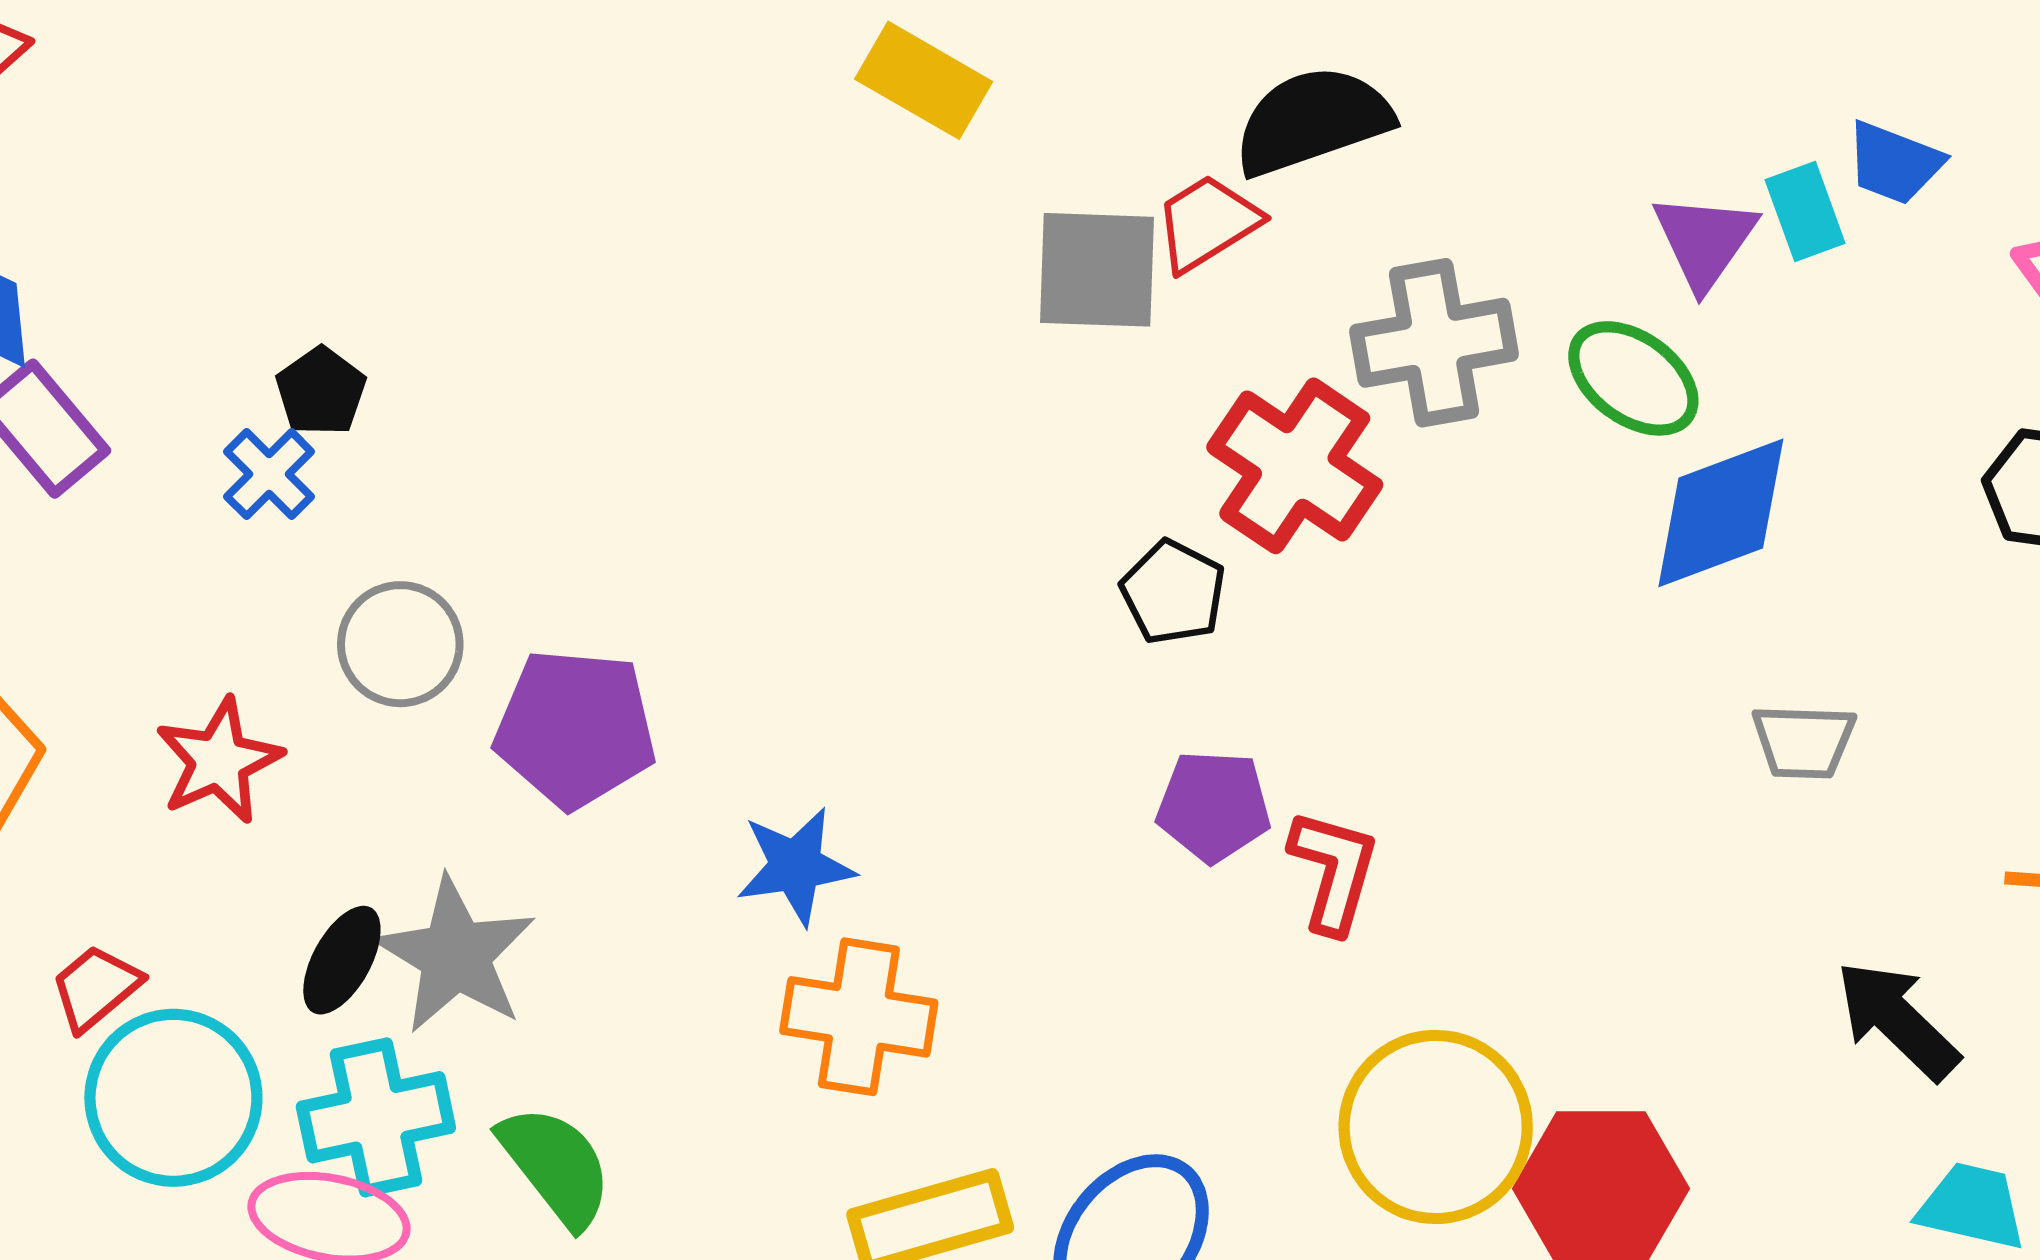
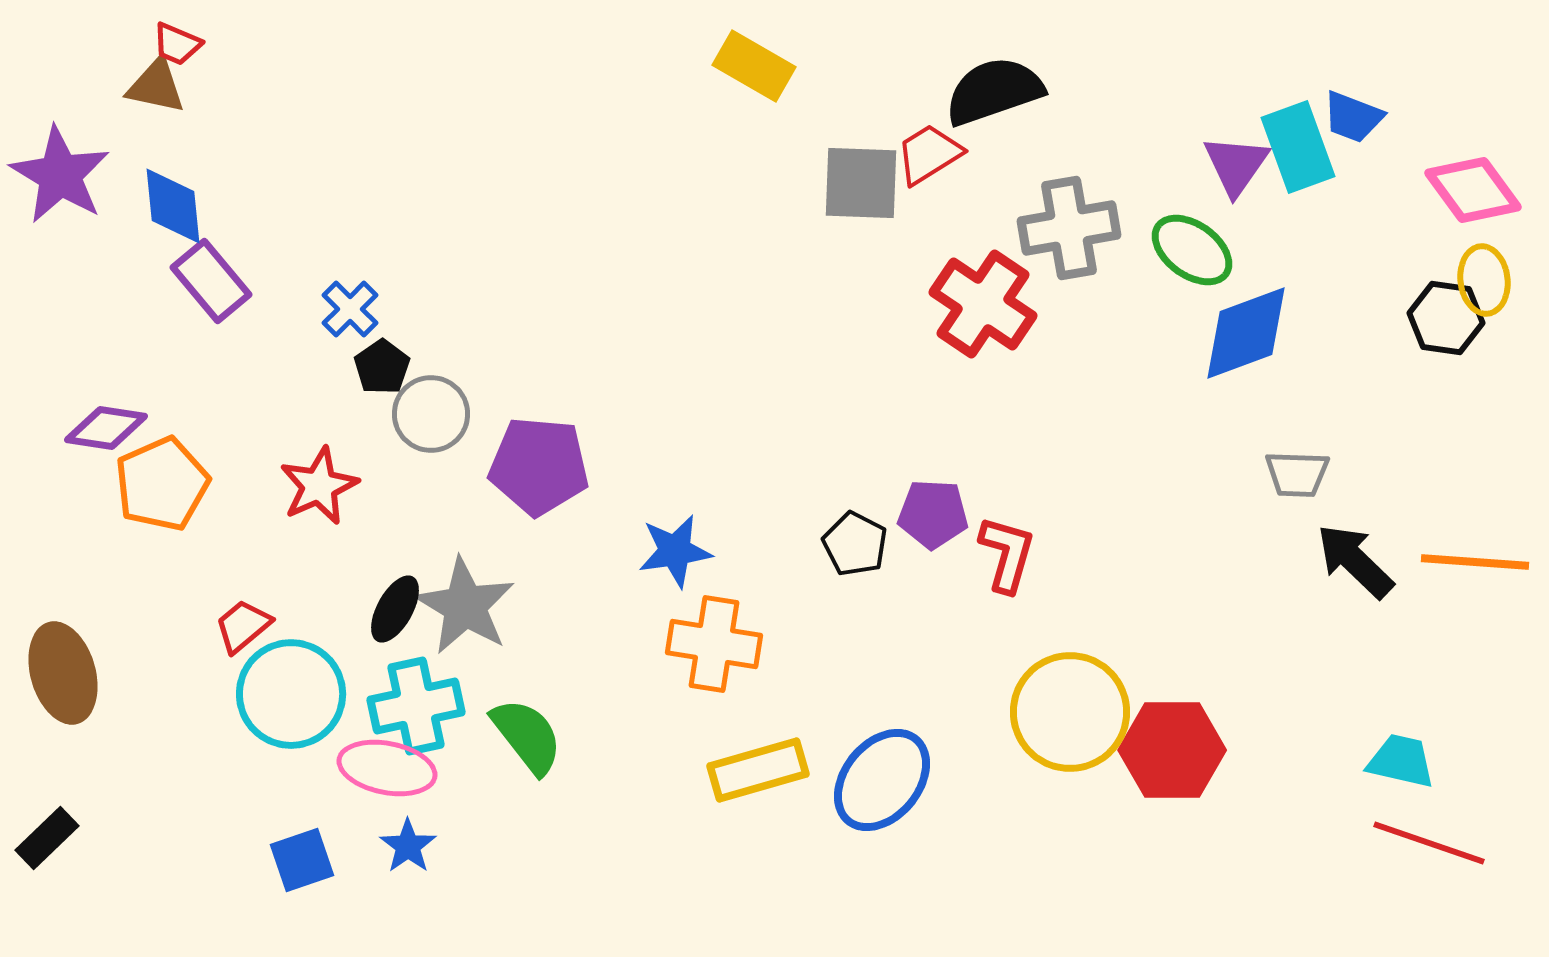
cyan rectangle: (1805, 212) -> (1298, 147), size x1.5
black pentagon: (321, 391) -> (382, 367), moved
black pentagon: (1173, 592) -> (855, 544), moved
black arrow: (1897, 1020) -> (1355, 561), moved

